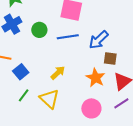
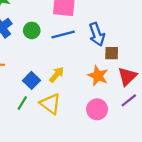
blue arrow: (99, 40) -> (97, 34), turned -60
blue square: (21, 72) -> (32, 80), moved

